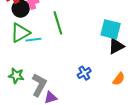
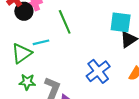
green triangle: (20, 33) -> (22, 53), moved
blue cross: (84, 73) -> (98, 71), size x1.6

